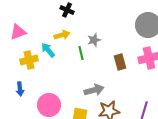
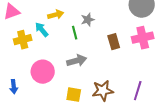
blue arrow: (20, 89) -> (14, 87), moved
gray arrow: (94, 90) -> (77, 61), moved
pink circle: (49, 105) -> (43, 72), moved

